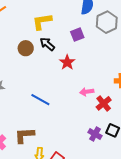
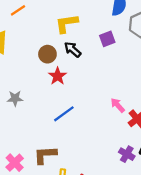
red star: (67, 62) -> (58, 76), moved
pink arrow: (87, 92) -> (118, 105), turned 56
blue line: (40, 100) -> (64, 114), turned -66

